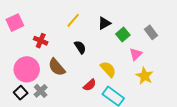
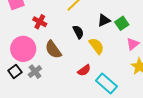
black triangle: (104, 23) -> (104, 20), moved
yellow semicircle: (108, 69) -> (96, 46), moved

